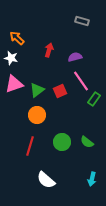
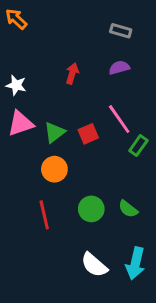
orange arrow: (17, 38) -> (16, 19), moved
purple semicircle: (75, 57) -> (119, 68), moved
red line: (30, 146) -> (44, 215), turned -30
cyan arrow: (92, 179) -> (135, 263), size x1.5
white semicircle: (46, 180) -> (94, 265), moved

